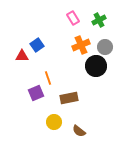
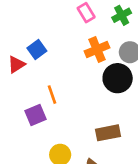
red triangle: (22, 56) -> (16, 65), turned -32
brown rectangle: (69, 98) -> (108, 133), moved

